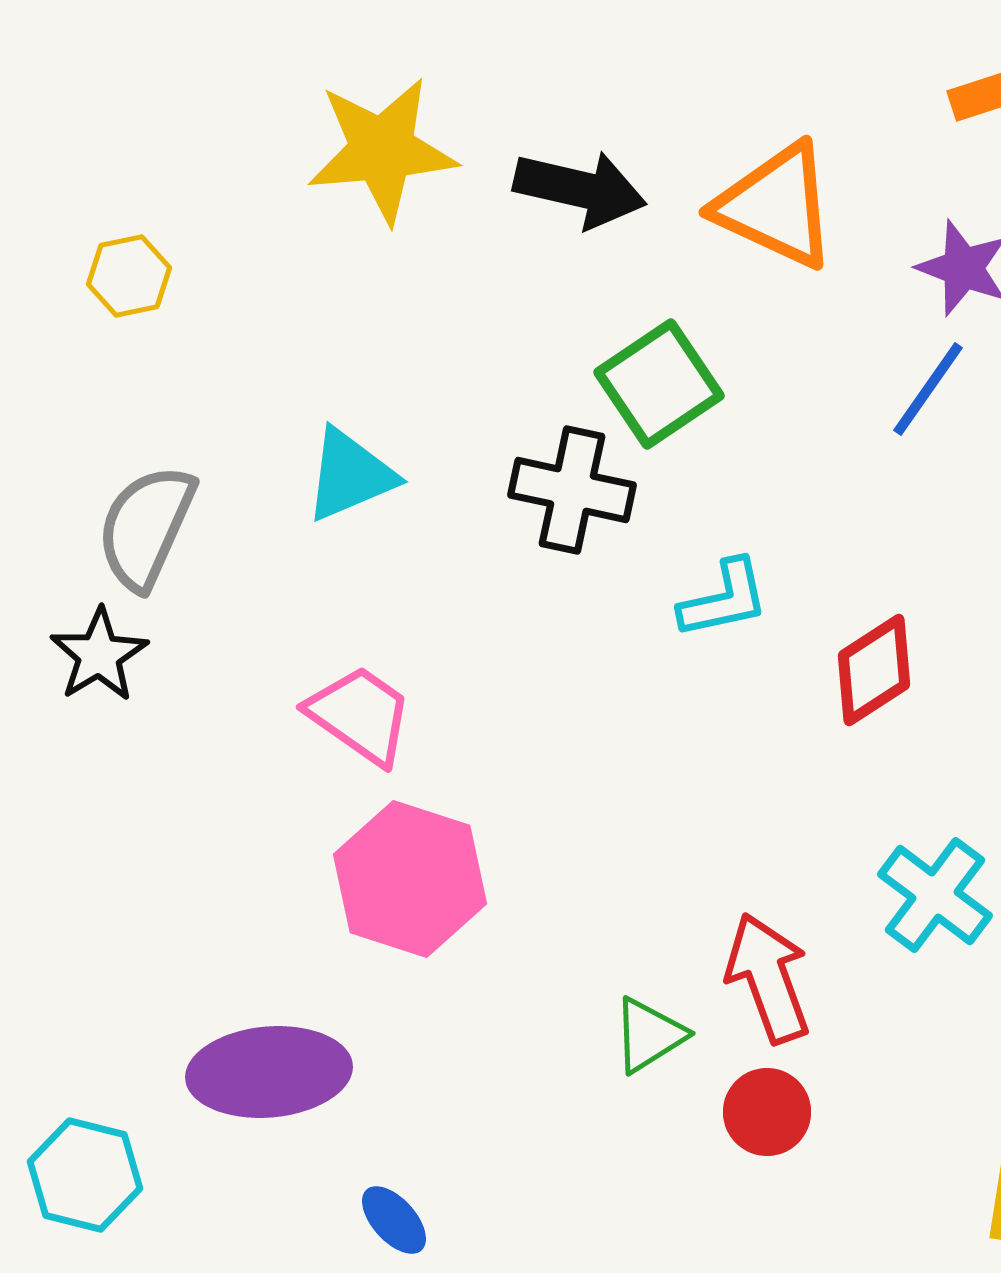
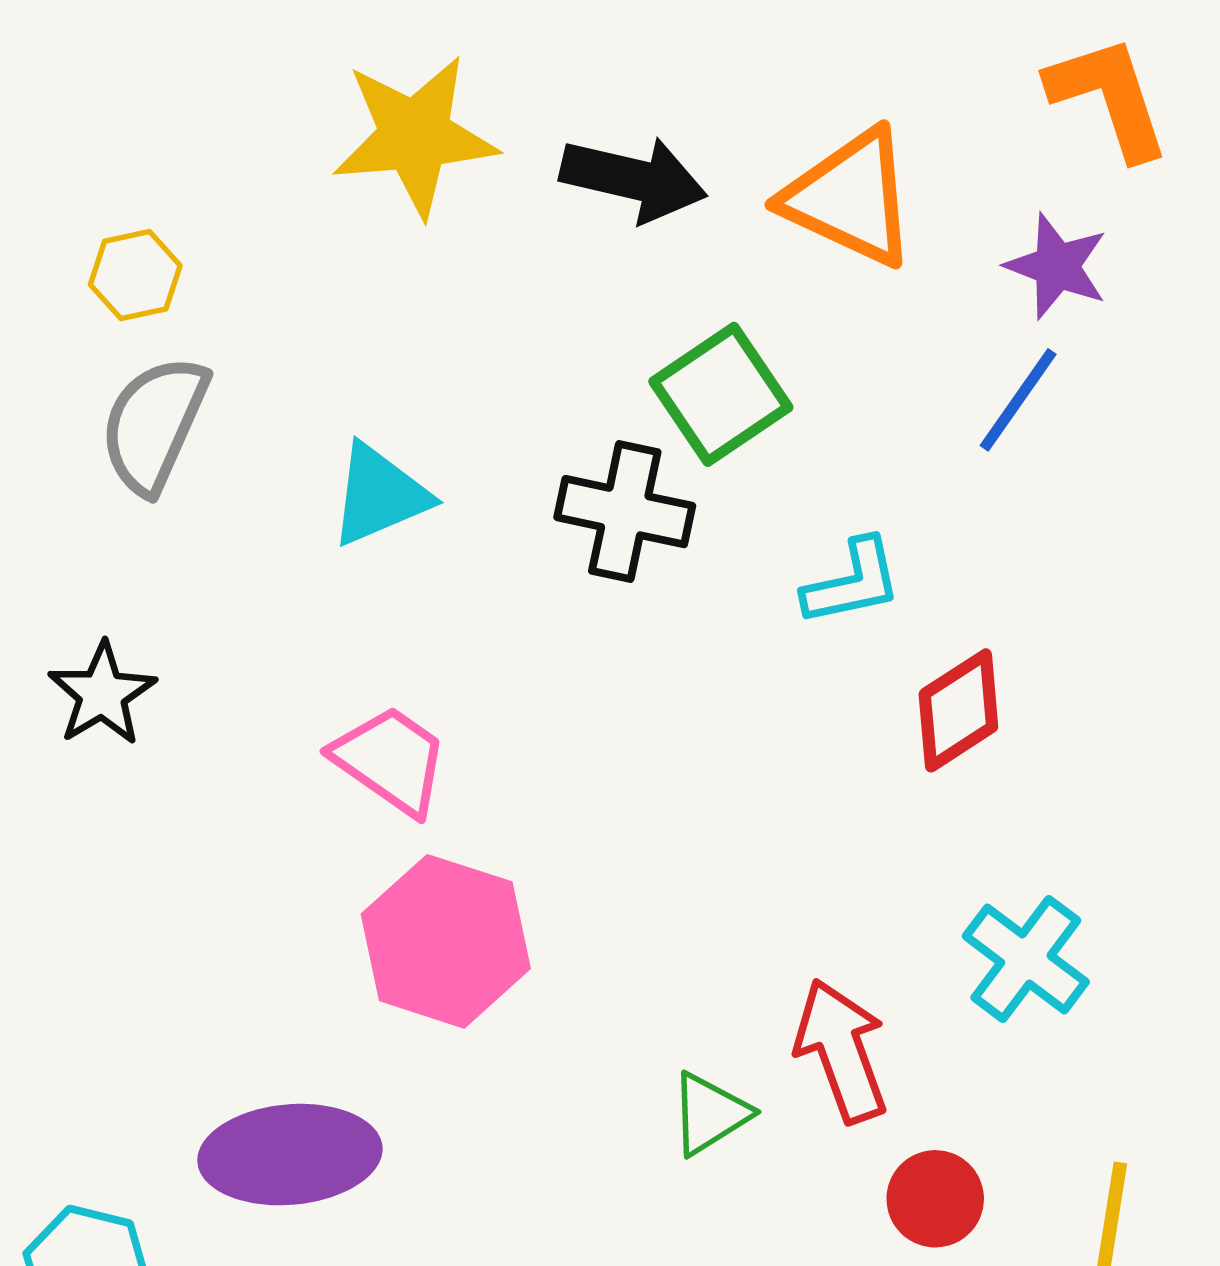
gray semicircle: (146, 527) -> (154, 424), moved
cyan L-shape: (724, 599) -> (852, 582), moved
red circle: (767, 1112) -> (935, 1199), moved

